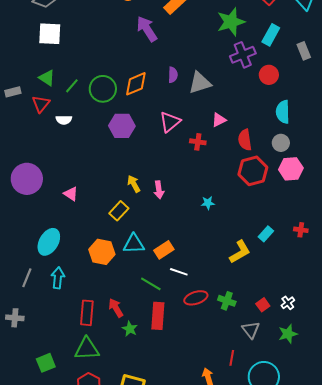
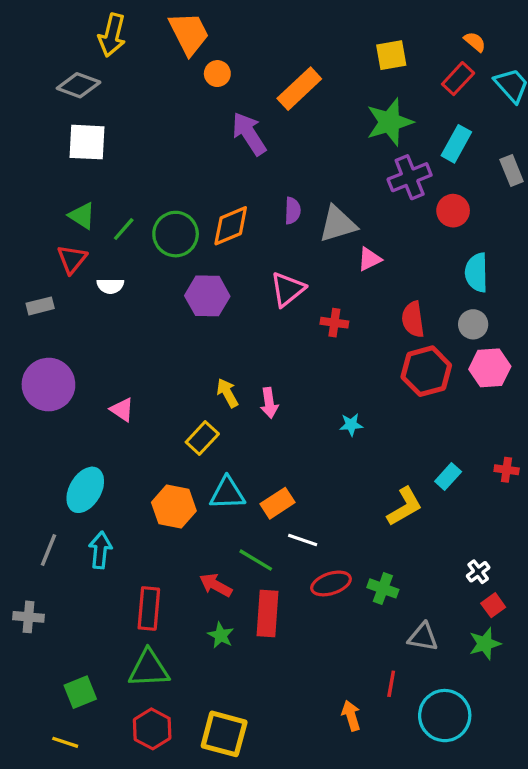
gray rectangle: (13, 92) -> (40, 306), moved
pink triangle: (219, 120) -> (369, 259), moved
white cross: (288, 303) -> (478, 572), moved
red square: (263, 305) -> (493, 605), moved
red arrow: (116, 308) -> (216, 585), moved, turned -30
gray triangle: (251, 330) -> (423, 637), turned -42

